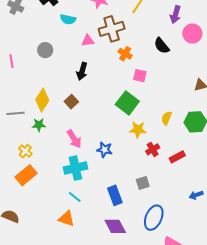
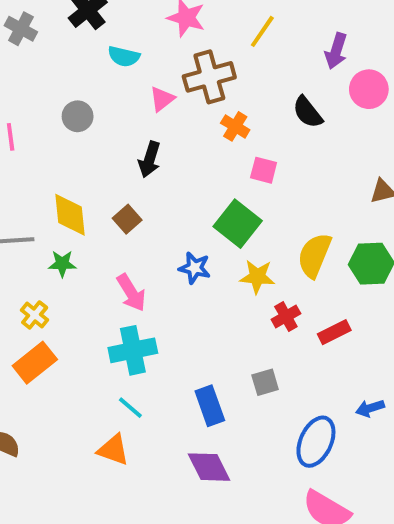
pink triangle: (88, 41) -> (162, 99), turned -32
yellow diamond: (42, 100) -> (70, 215), turned -40
yellow semicircle: (166, 118) -> (314, 255), size x1.6
blue star: (105, 150) -> (195, 268), moved
blue ellipse: (154, 218) -> (316, 442), moved

